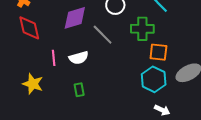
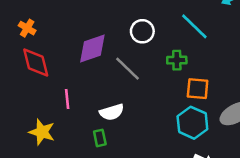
green cross: (142, 29) -> (177, 60), size x0.7
white semicircle: (79, 58) -> (112, 112), moved

